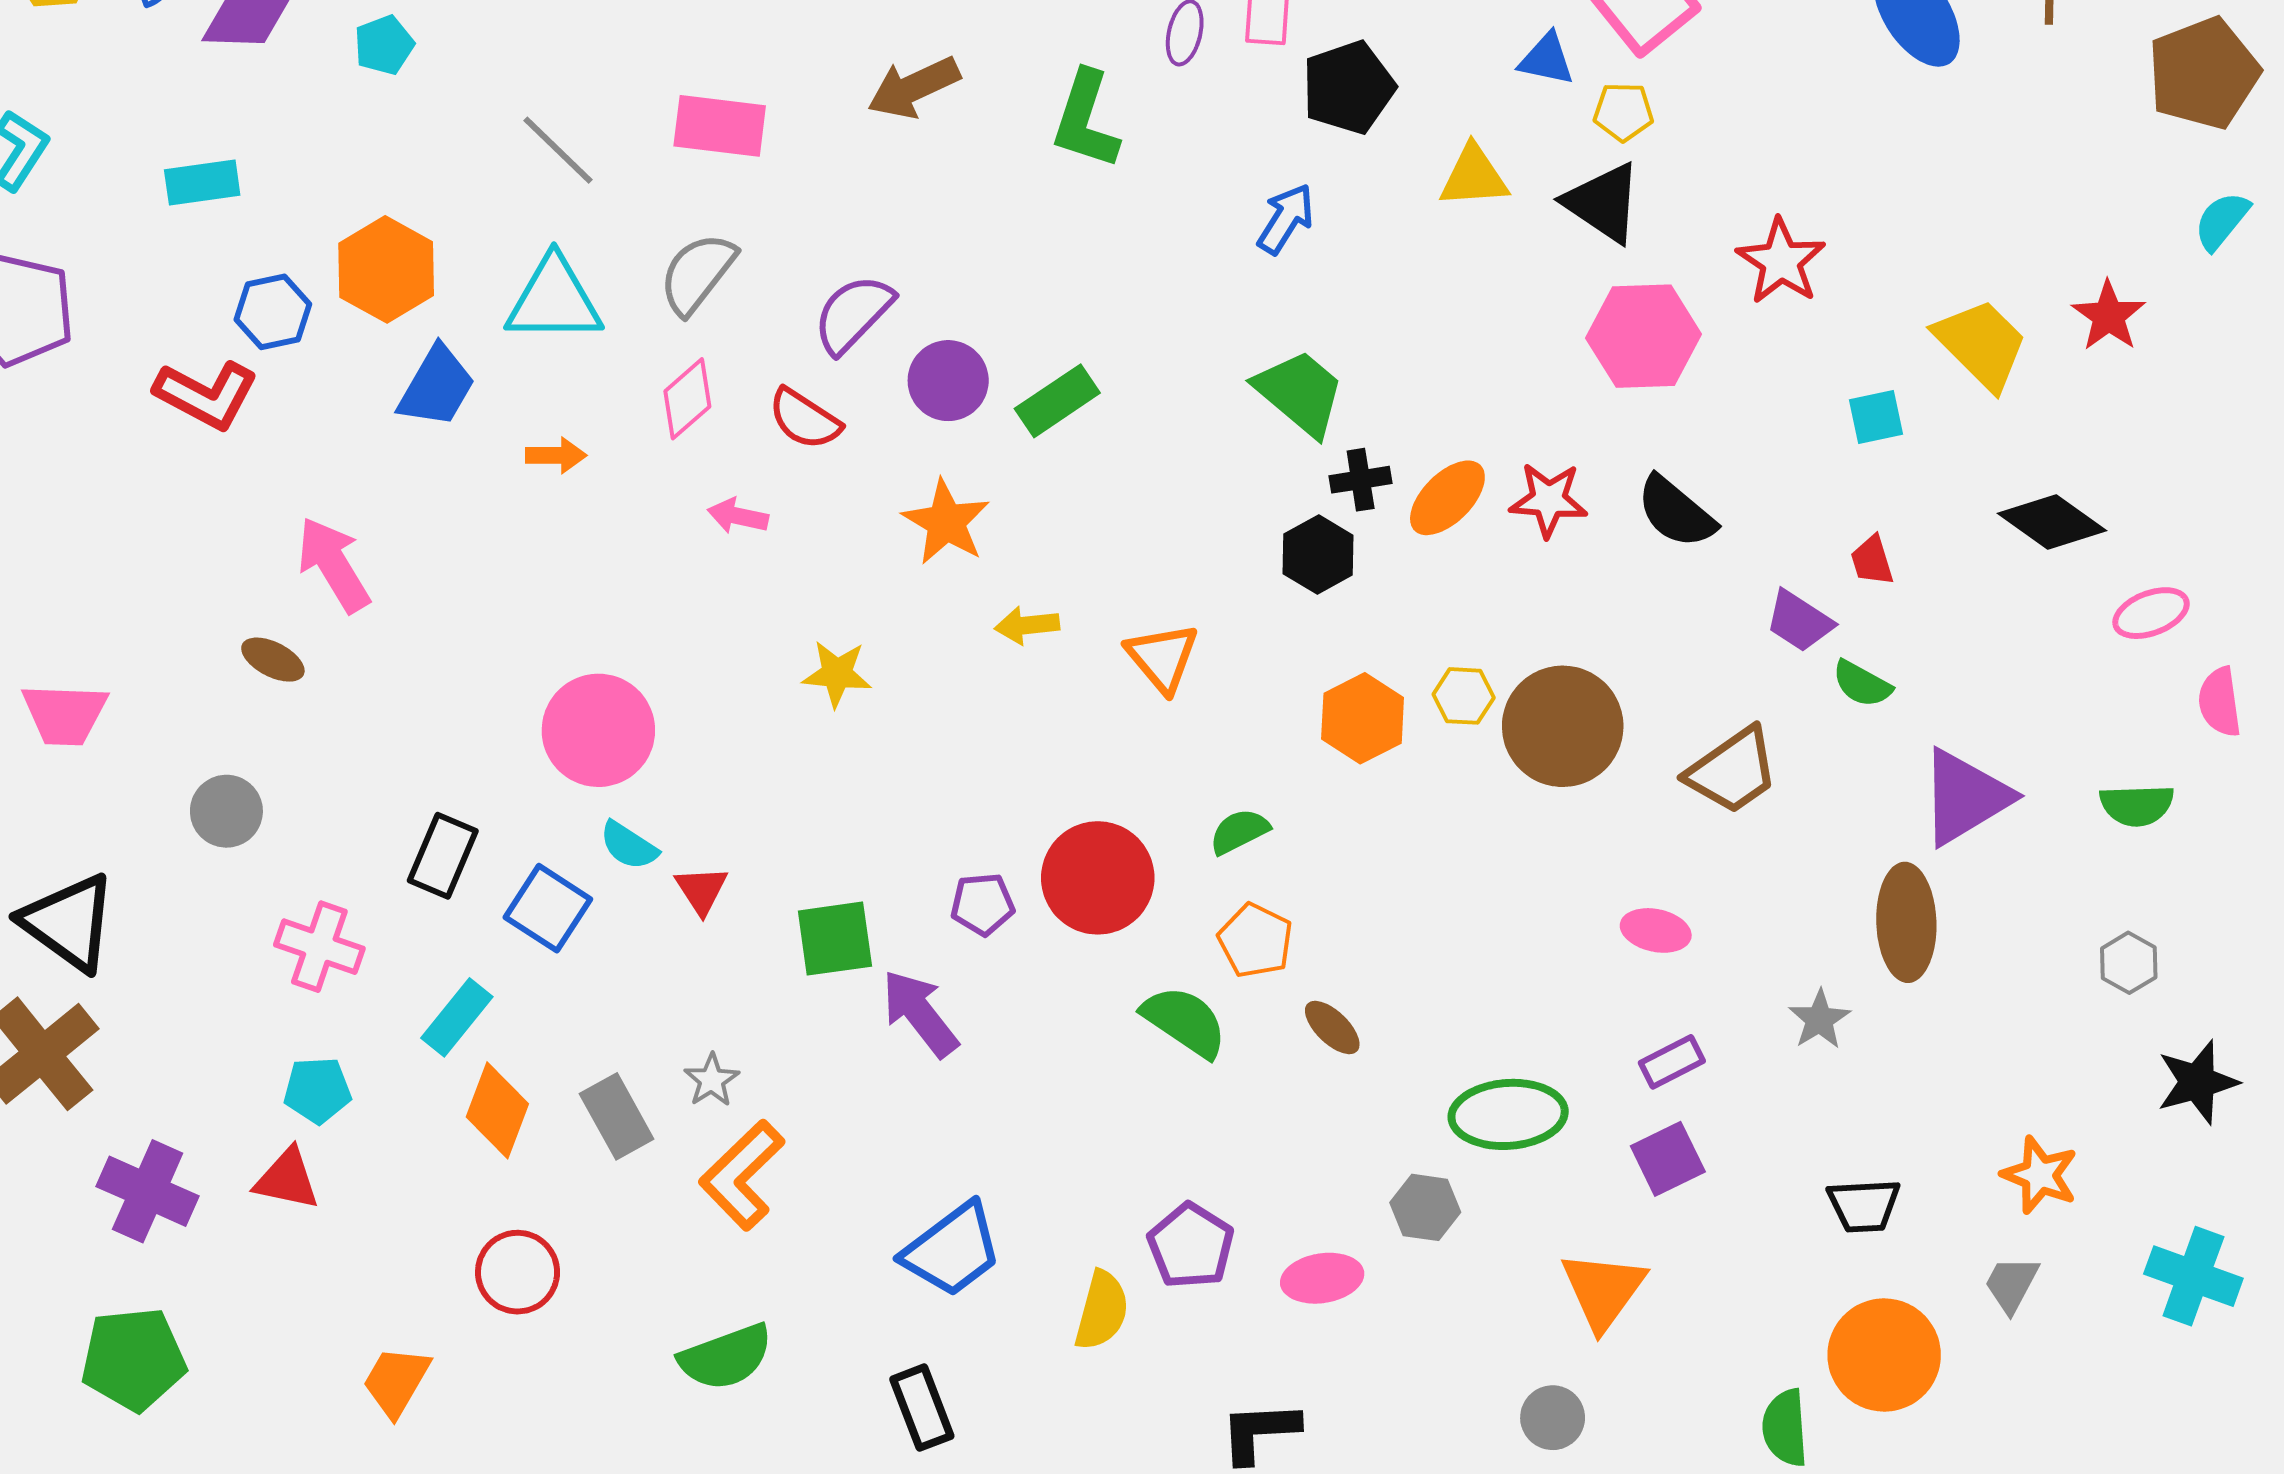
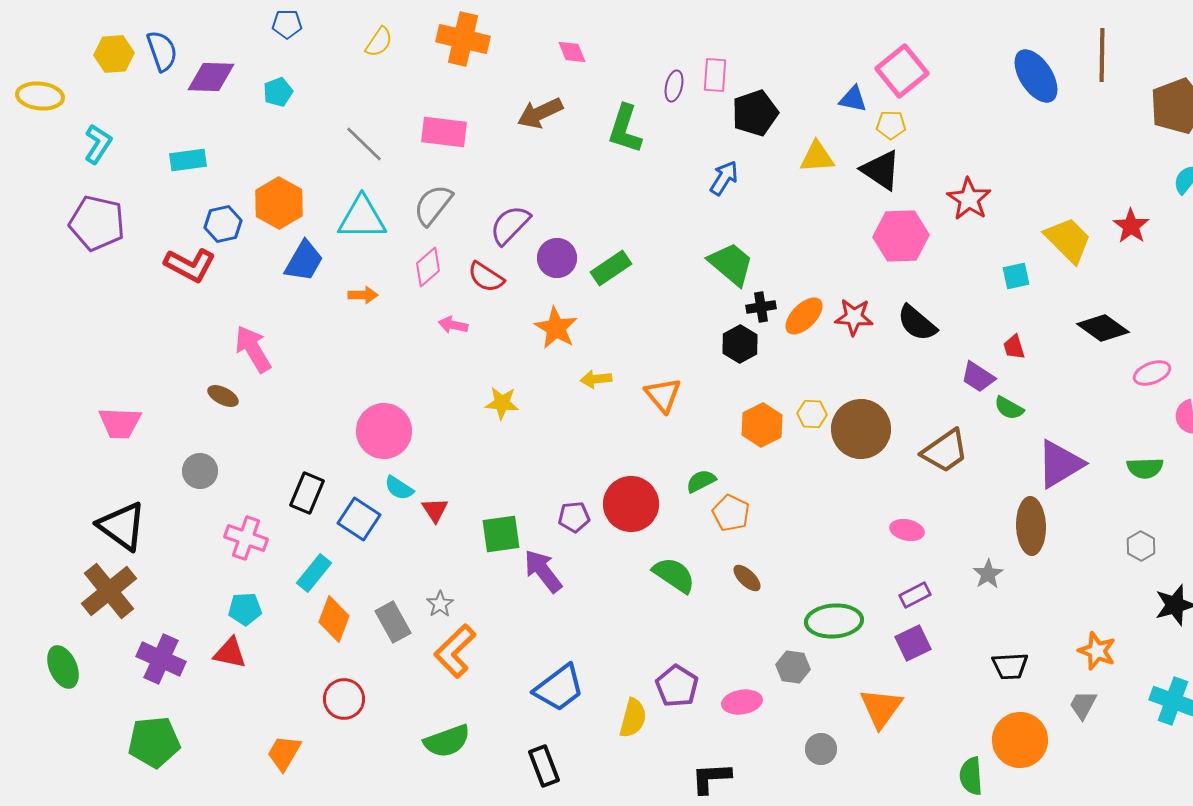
orange pentagon: (1255, 941) -> (731, 513), moved
gray circle: (1553, 1418) -> (821, 749), moved

